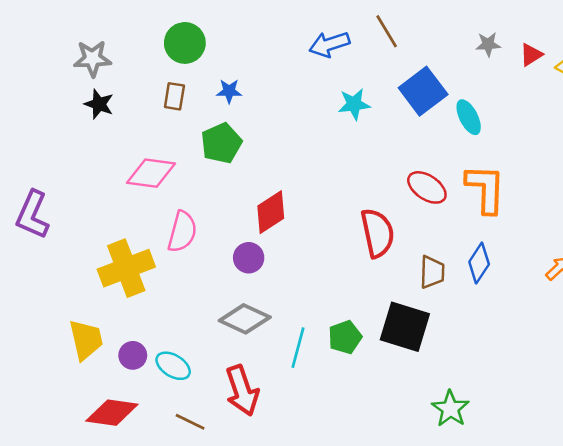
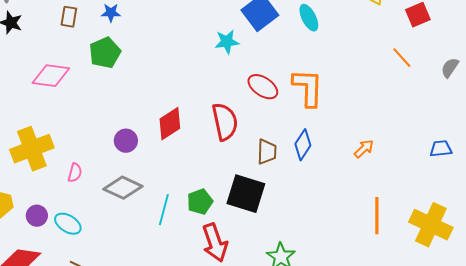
cyan star: (354, 104) -> (227, 42), moved
cyan ellipse: (469, 117) -> (309, 18), moved
red diamond: (271, 212) -> (170, 124), moved
pink semicircle: (182, 232) -> (75, 173), moved, size x0.6
red arrow: (242, 391) -> (215, 243), moved

